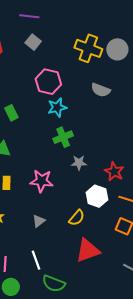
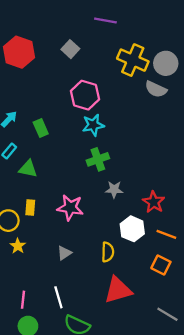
purple line: (29, 16) -> (105, 20), moved
gray semicircle: (101, 90) -> (156, 89), moved
yellow semicircle: (77, 218) -> (108, 252), turned -42

